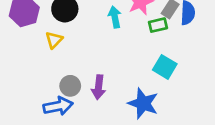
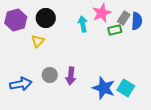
cyan square: (165, 67) -> (126, 88), moved
blue arrow: (58, 106) -> (21, 84), moved

